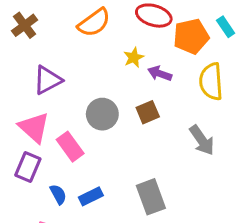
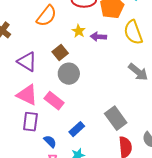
purple triangle: (48, 80) -> (27, 62), turned -45
brown square: (148, 112) -> (60, 52), moved
blue semicircle: (58, 194) -> (50, 141), moved

